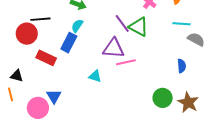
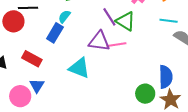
red rectangle: (46, 58) -> (32, 59), moved
pink line: (126, 62) -> (116, 45), moved
blue semicircle: (182, 66) -> (166, 77), moved, size x1.6
cyan triangle: (95, 76) -> (79, 68), size x1.6

